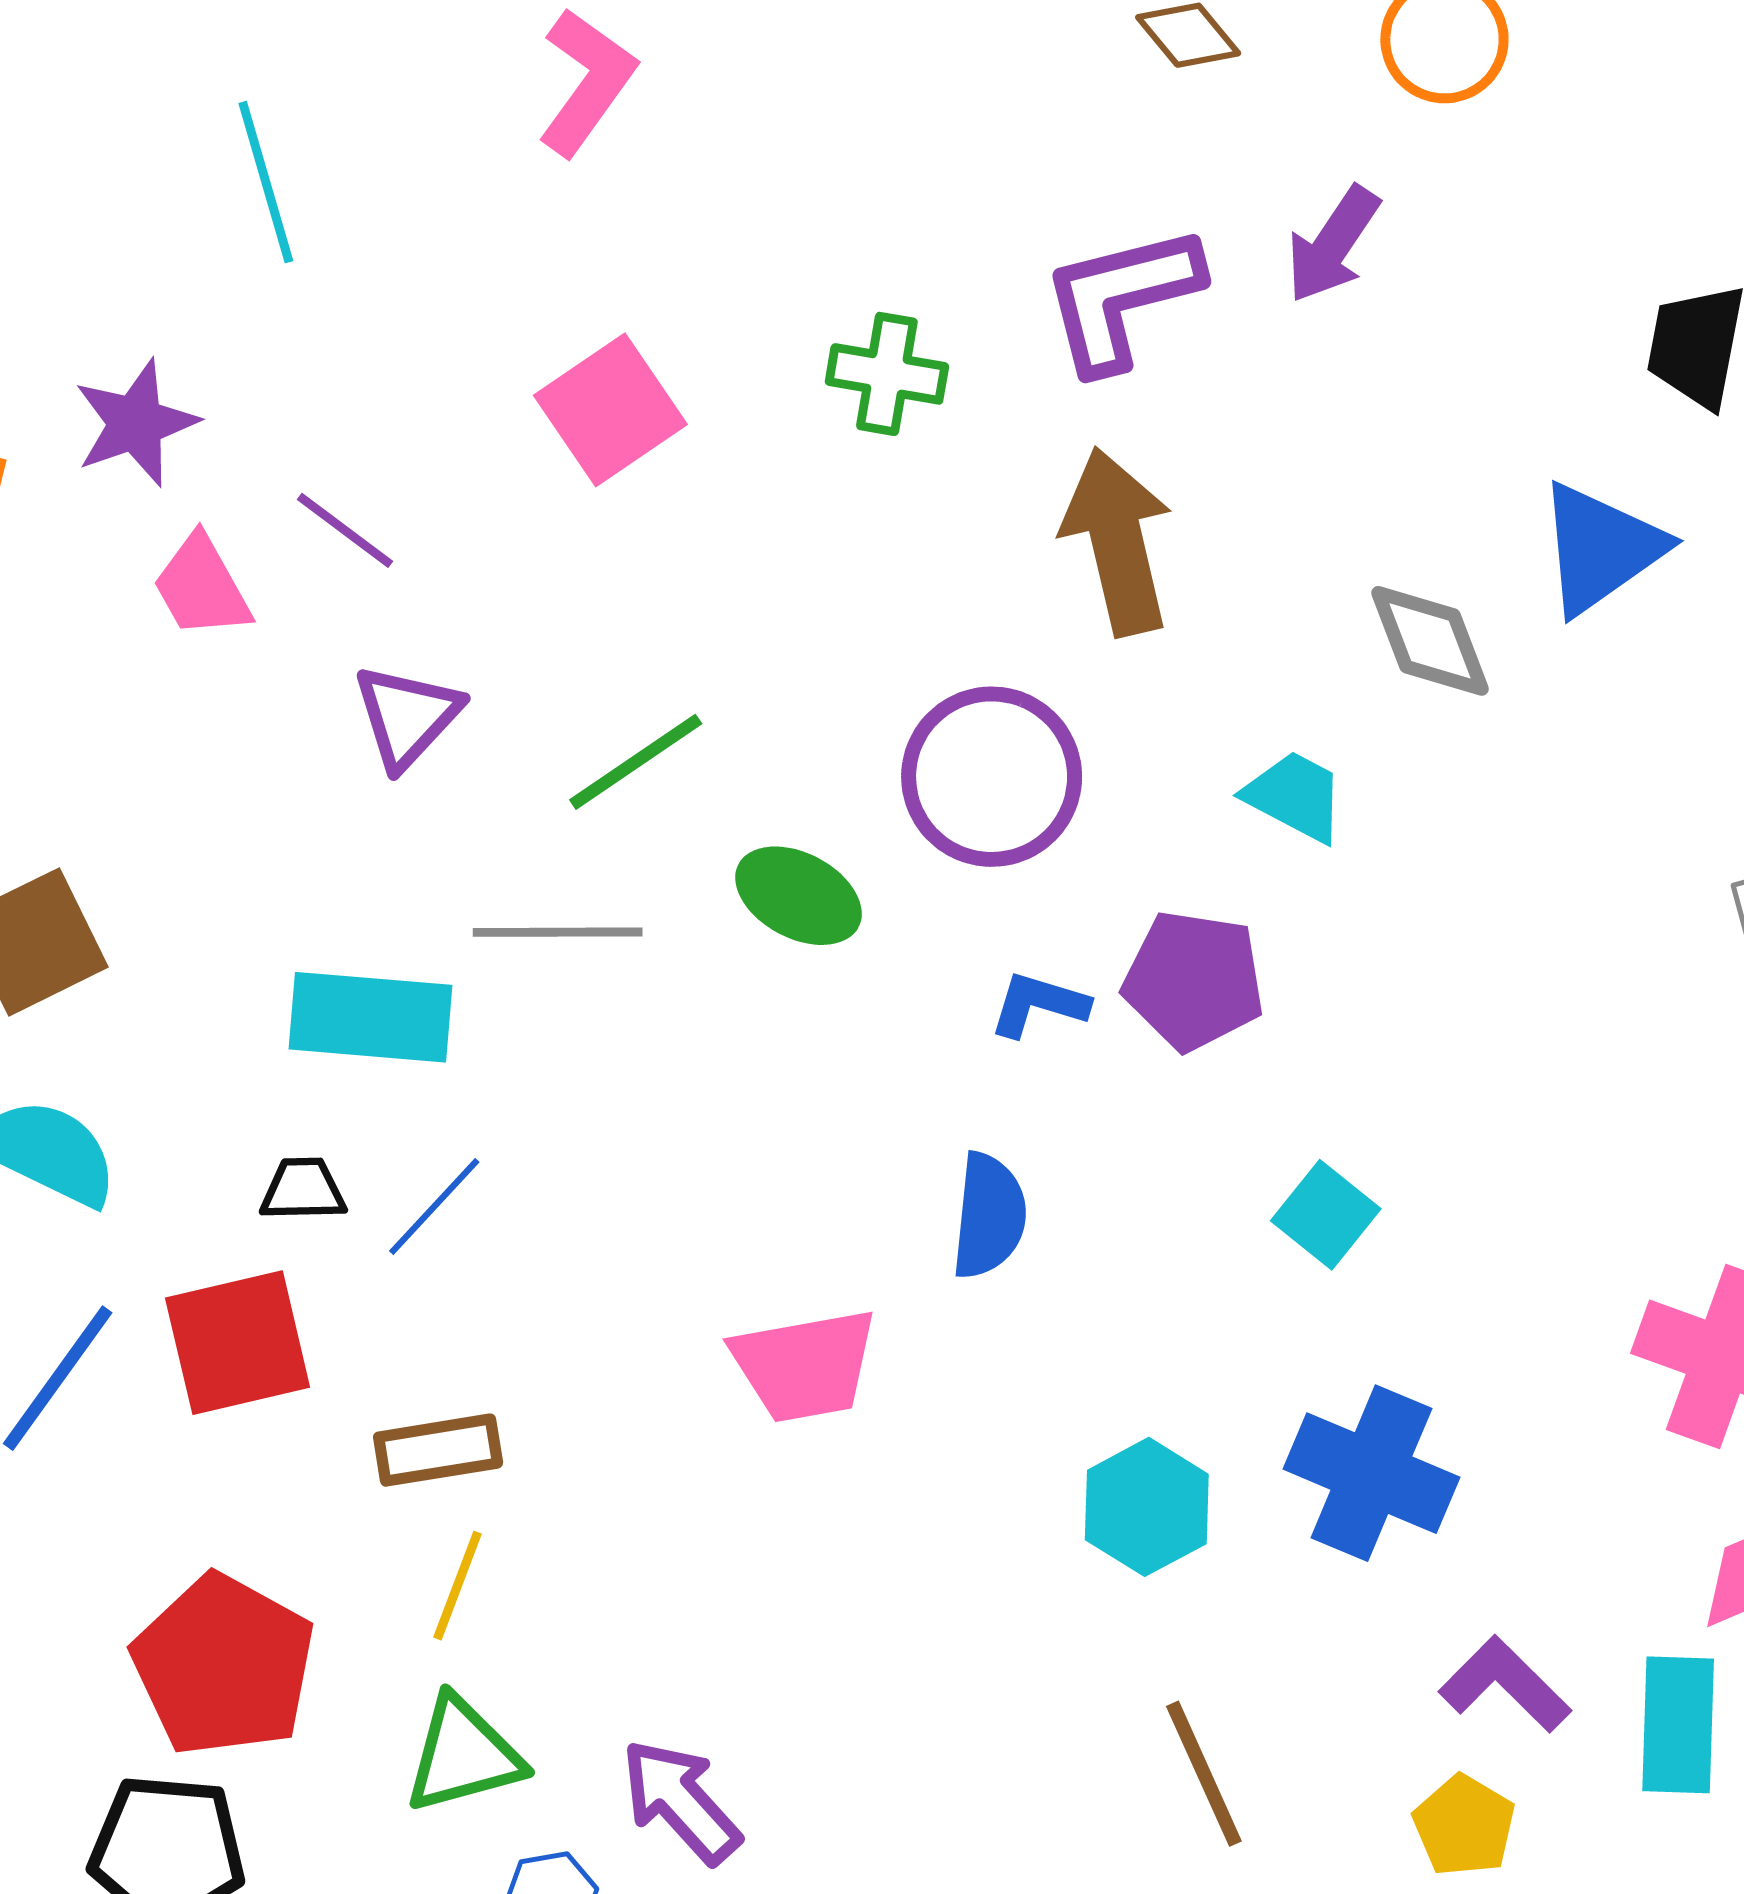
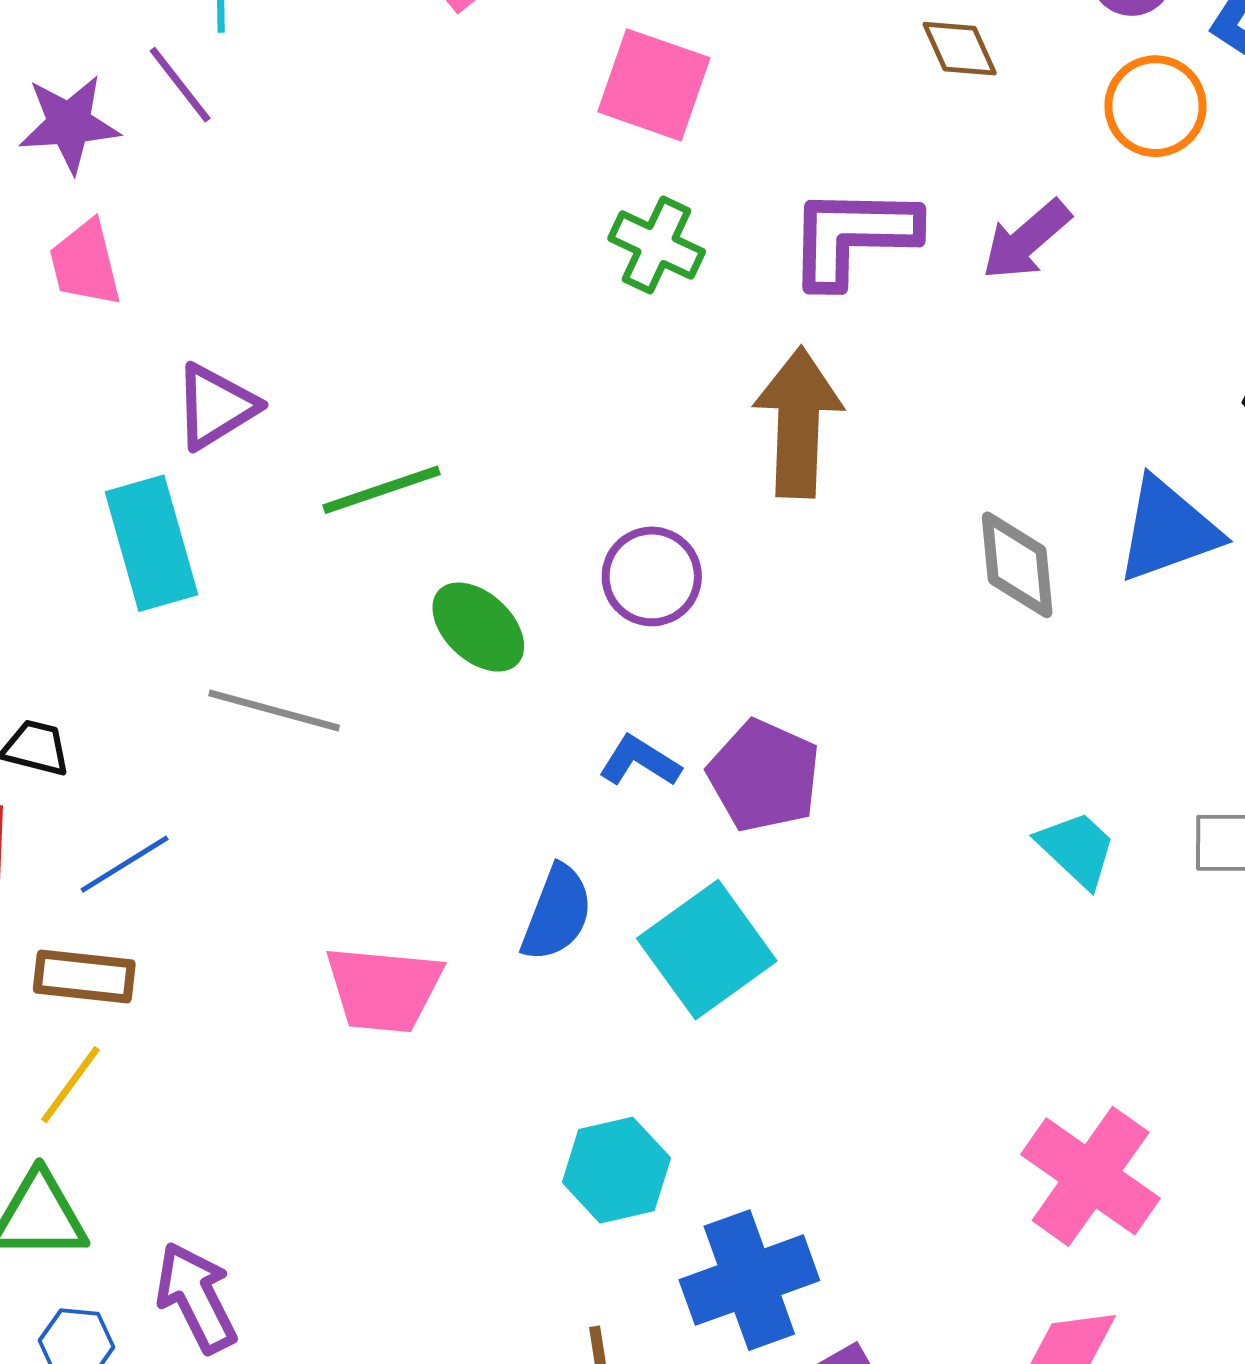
pink square: (610, 410) -> (654, 85), moved, turned 38
purple line: (345, 530) -> (180, 85), moved
purple circle: (992, 777) -> (652, 576), size x0.7
cyan trapezoid: (1295, 796) -> (1077, 849), moved
gray line: (558, 932) -> (274, 710), moved
cyan rectangle: (371, 1017) -> (151, 543), moved, turned 54
blue line: (434, 1207) -> (125, 864), moved
cyan square: (1326, 1215) -> (707, 950), moved, size x1.6
blue cross: (1371, 1473) -> (749, 1280), moved, turned 32

